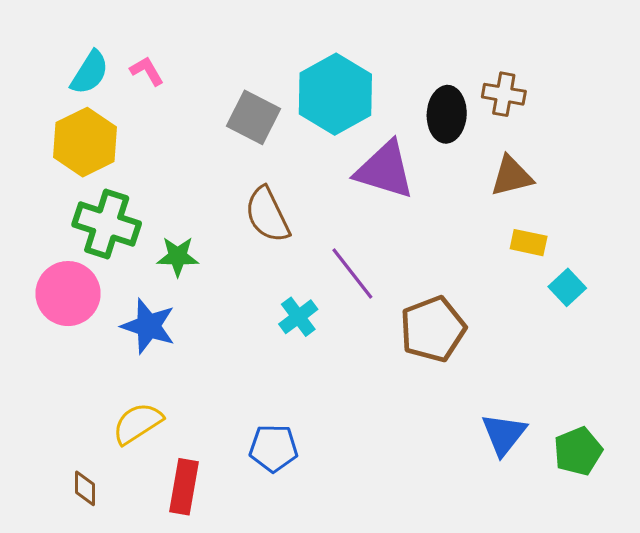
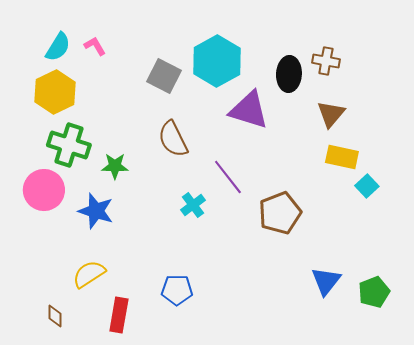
brown triangle: (512, 176) -> (331, 114), turned -36
yellow rectangle: (529, 243) -> (342, 157), size x1.4

